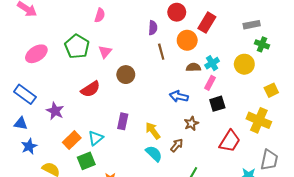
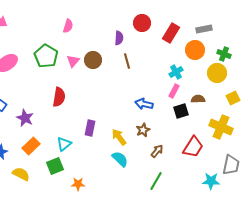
gray rectangle: (252, 25) -> (204, 29), moved
orange circle: (187, 40) -> (195, 50), moved
yellow circle: (244, 64) -> (217, 73), moved
brown semicircle: (193, 67) -> (198, 99), moved
brown circle: (126, 75) -> (93, 60), moved
red semicircle: (90, 89) -> (59, 97), turned -48
brown star: (191, 123) -> (143, 130), moved
orange rectangle: (72, 140) -> (31, 146), moved
brown arrow: (177, 145) -> (157, 151), moved

